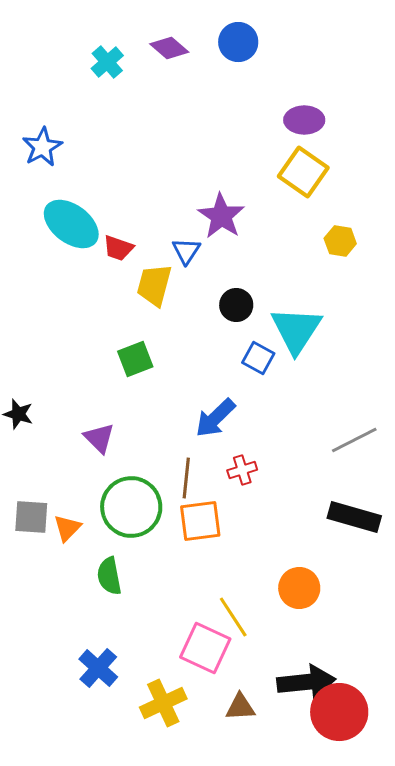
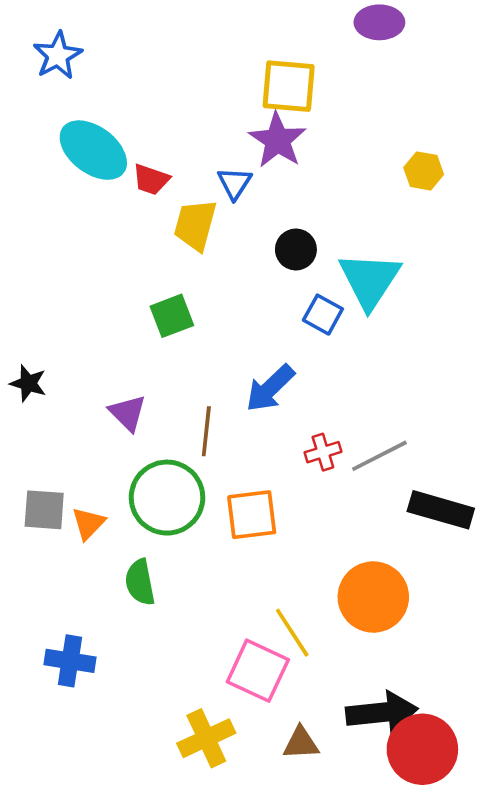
yellow square: (303, 172) -> (289, 86), moved, turned -30
gray line: (354, 440) -> (379, 456), moved
red cross: (242, 470) -> (323, 452), moved
brown line: (186, 478) -> (206, 431), moved
orange circle: (299, 588) -> (373, 597), size x1.4
blue cross: (98, 668) -> (70, 661), moved, turned -33

